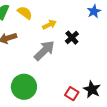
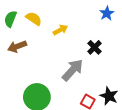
black cross: (72, 38) -> (94, 47), moved
gray arrow: (44, 51) -> (73, 70), moved

